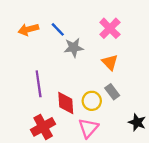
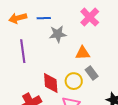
blue line: (58, 29) -> (44, 18), turned -48
orange triangle: (110, 62) -> (83, 53), moved, turned -49
purple line: (39, 84) -> (23, 51), moved

